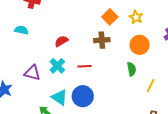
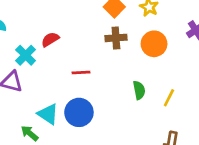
brown cross: (102, 40) -> (116, 38), moved
cyan cross: (57, 66) -> (26, 55), moved
green semicircle: (131, 69) -> (139, 90), moved

